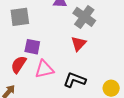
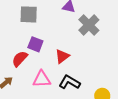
red triangle: (79, 44) -> (62, 56), moved
pink triangle: (44, 69) -> (42, 79), moved

